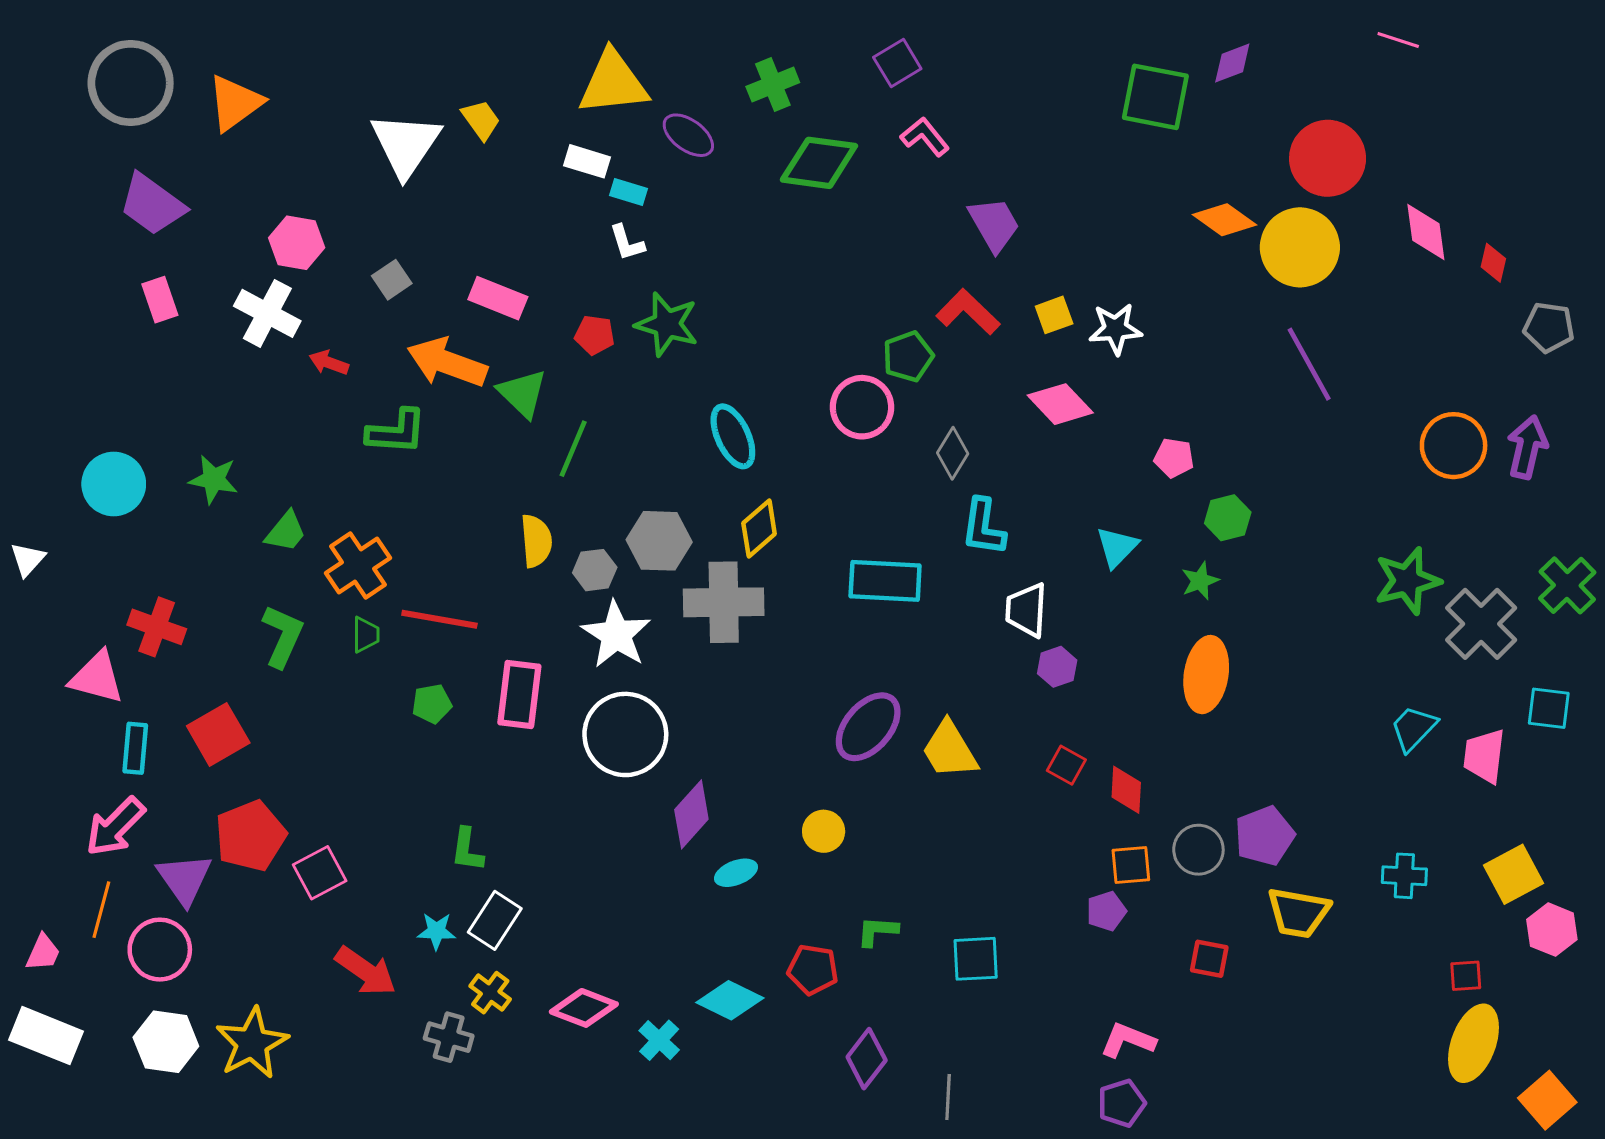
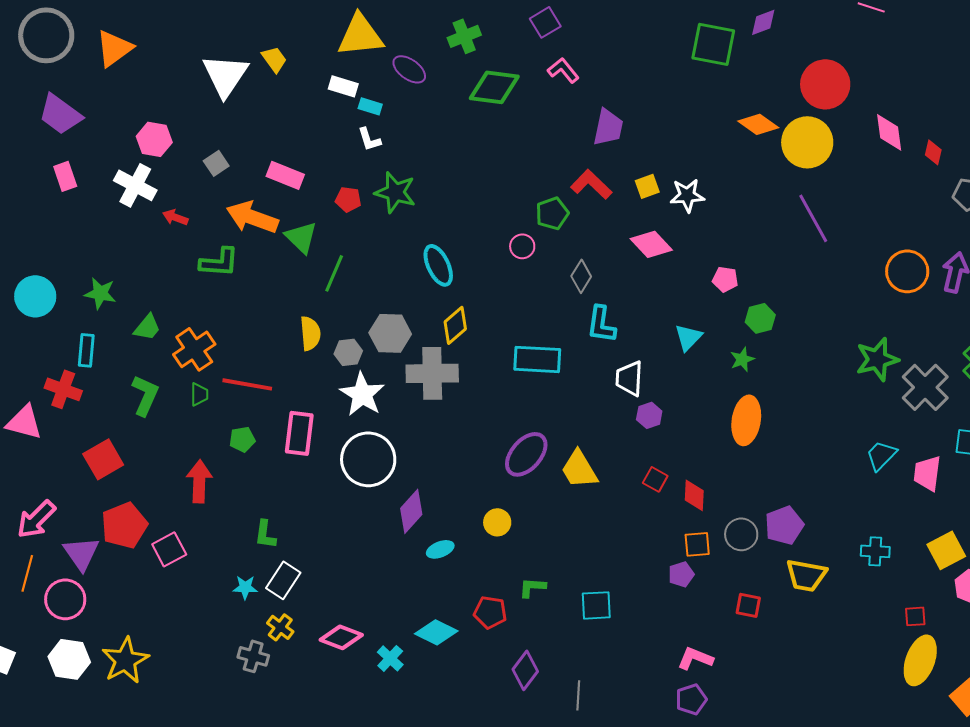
purple trapezoid: (994, 224) -> (608, 127), turned 42
pink circle: (862, 407) -> (522, 246), size x0.6
cyan rectangle: (135, 748) -> (86, 350), moved
red arrow: (366, 971) -> (199, 481), moved, turned -123

